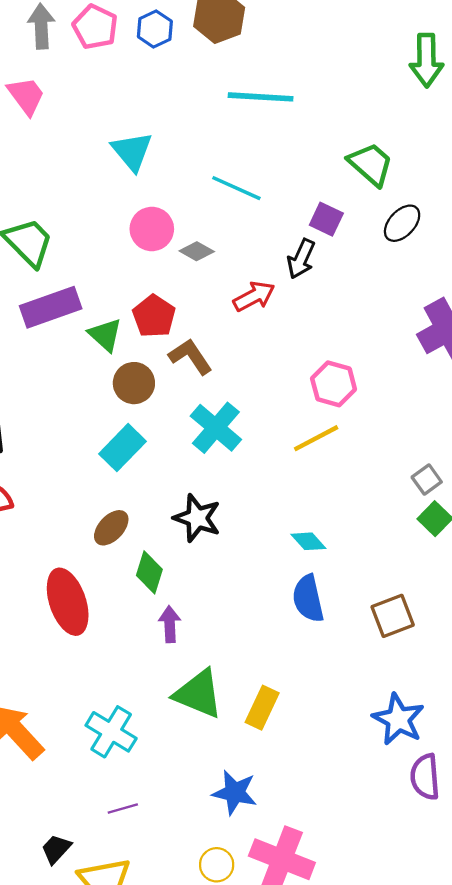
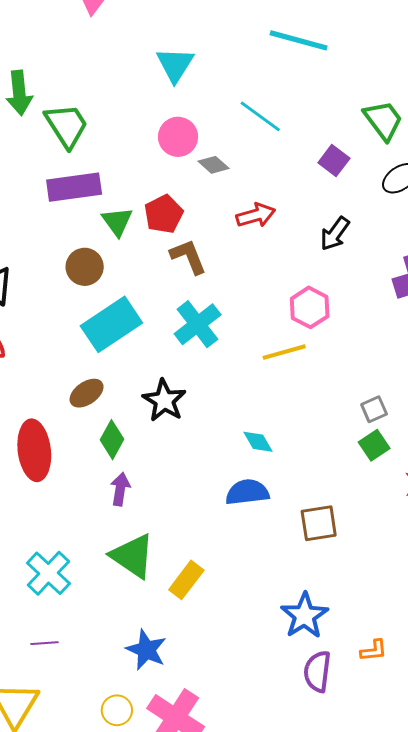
black arrow: (301, 259) -> (335, 234), moved
brown circle: (134, 383) -> (85, 267), moved
cyan rectangle: (123, 448) -> (111, 324), size x1.4
blue semicircle: (308, 599) -> (247, 492), turned 84

